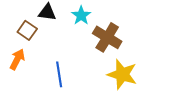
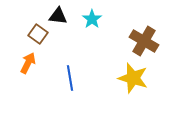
brown cross: (107, 37) -> (144, 41), moved

